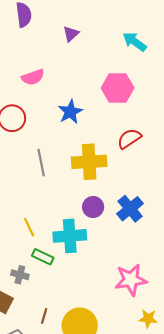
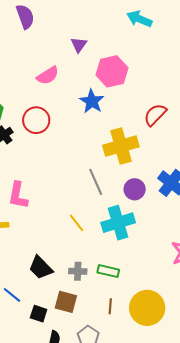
purple triangle: (71, 34) -> (79, 45), moved
pink hexagon: (118, 88) -> (112, 71), moved
gray line: (41, 163) -> (96, 182), moved
green rectangle: (43, 257) -> (108, 271), moved

